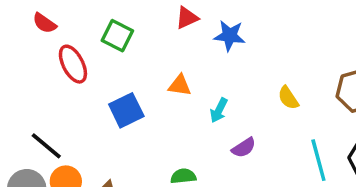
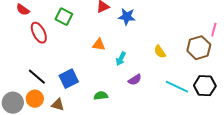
blue square: (126, 110) -> (69, 79), moved
black line: (46, 146) -> (37, 77), moved
cyan line: (318, 160) -> (177, 87), turned -50

